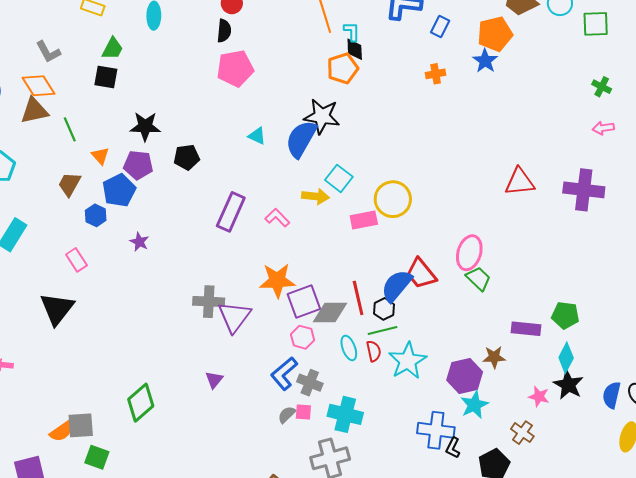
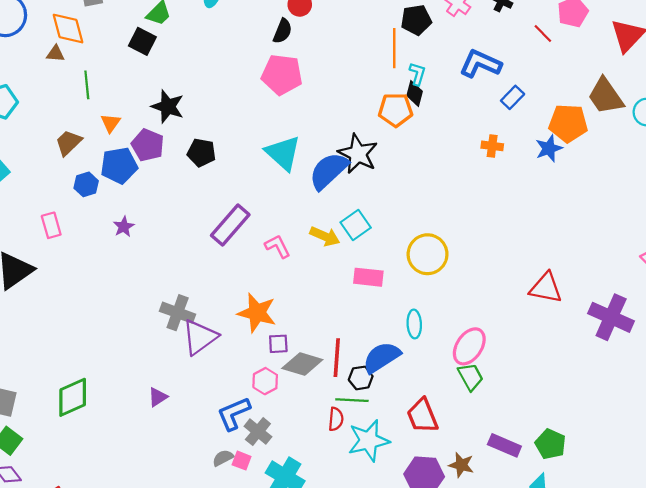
brown triangle: (34, 111) -> (56, 54), size x0.6
cyan triangle: (257, 136) -> (283, 153), size x1.8
yellow circle: (393, 199) -> (428, 254), moved
red trapezoid: (421, 274) -> (422, 416), moved
purple square: (304, 302) -> (278, 344), size x0.6
cyan ellipse: (349, 348) -> (414, 324), moved

